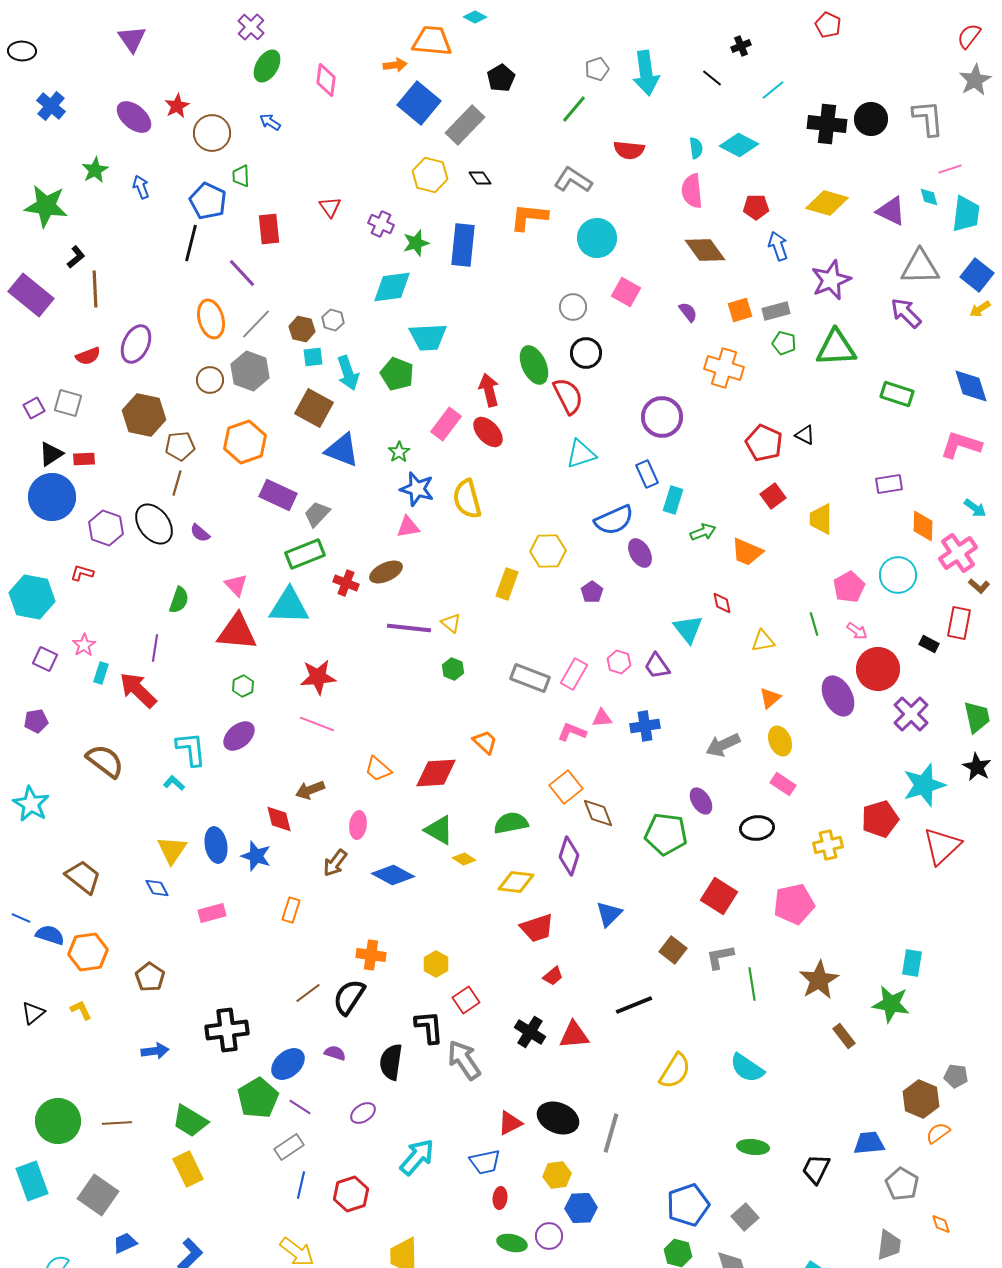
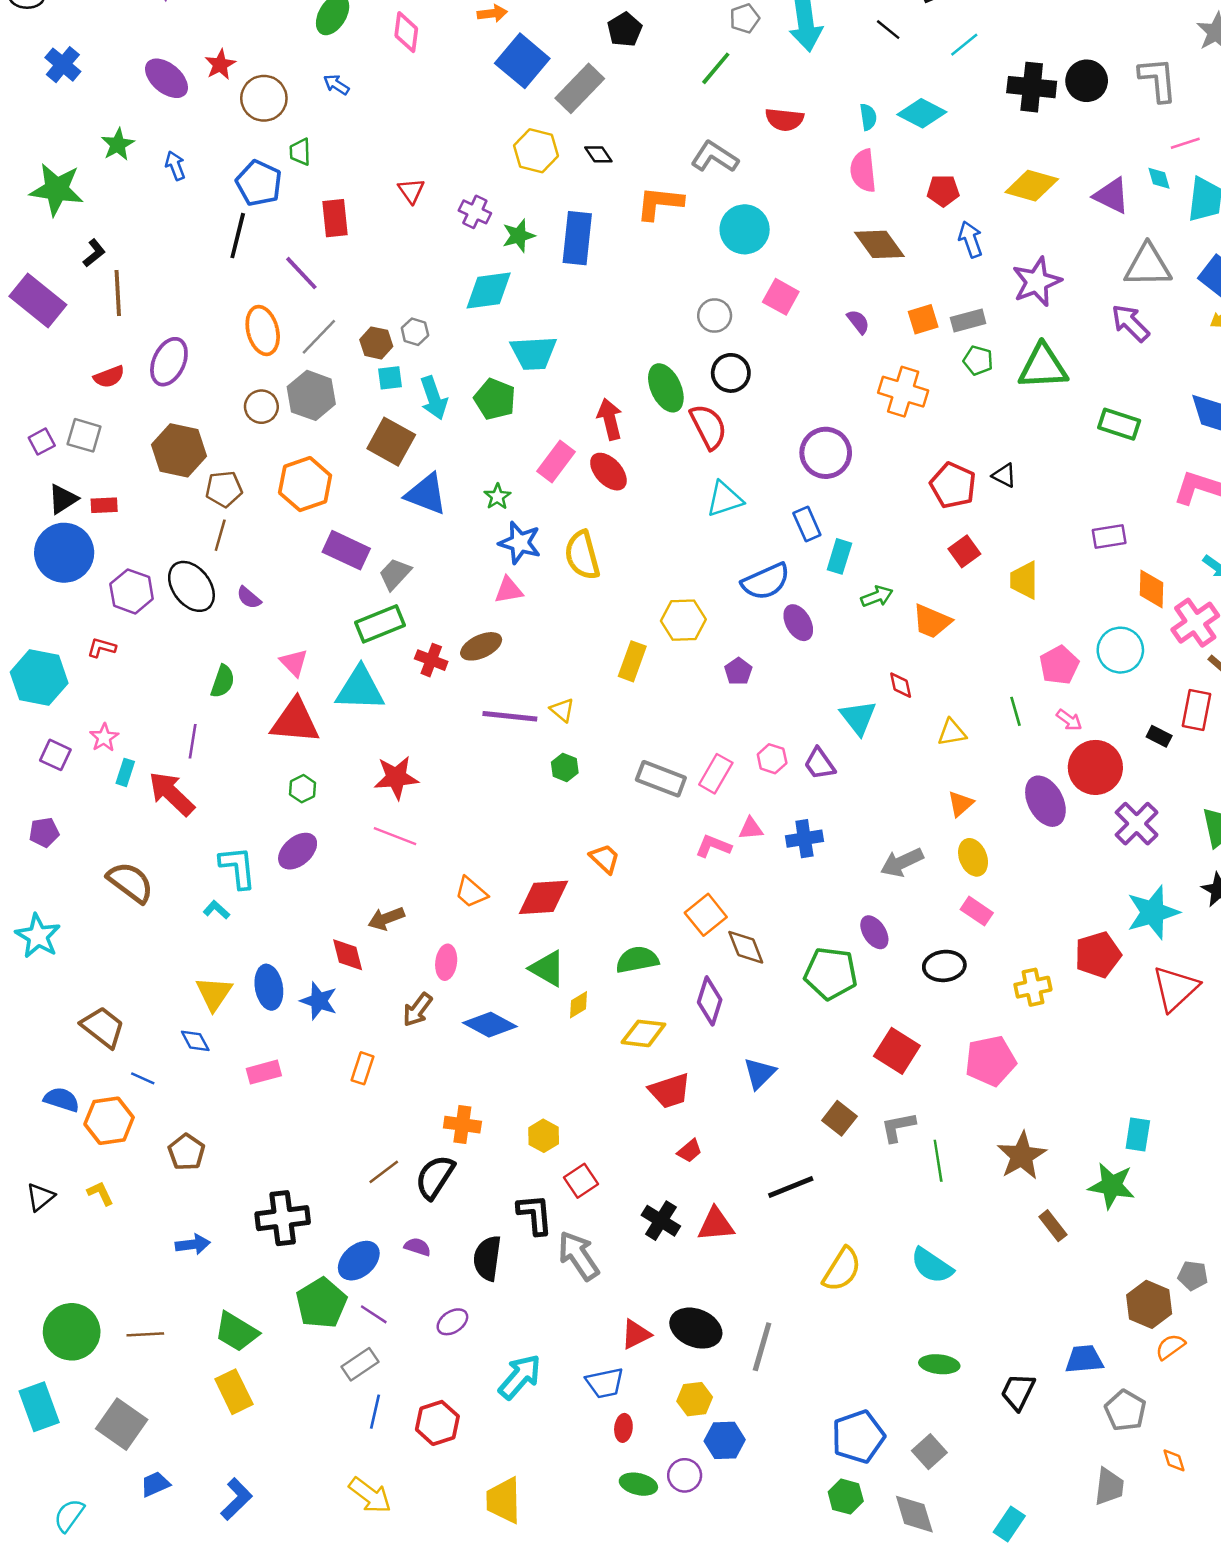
yellow diamond: (464, 859) -> (579, 1005), turned -65
blue line: (21, 918) -> (143, 1078), moved

